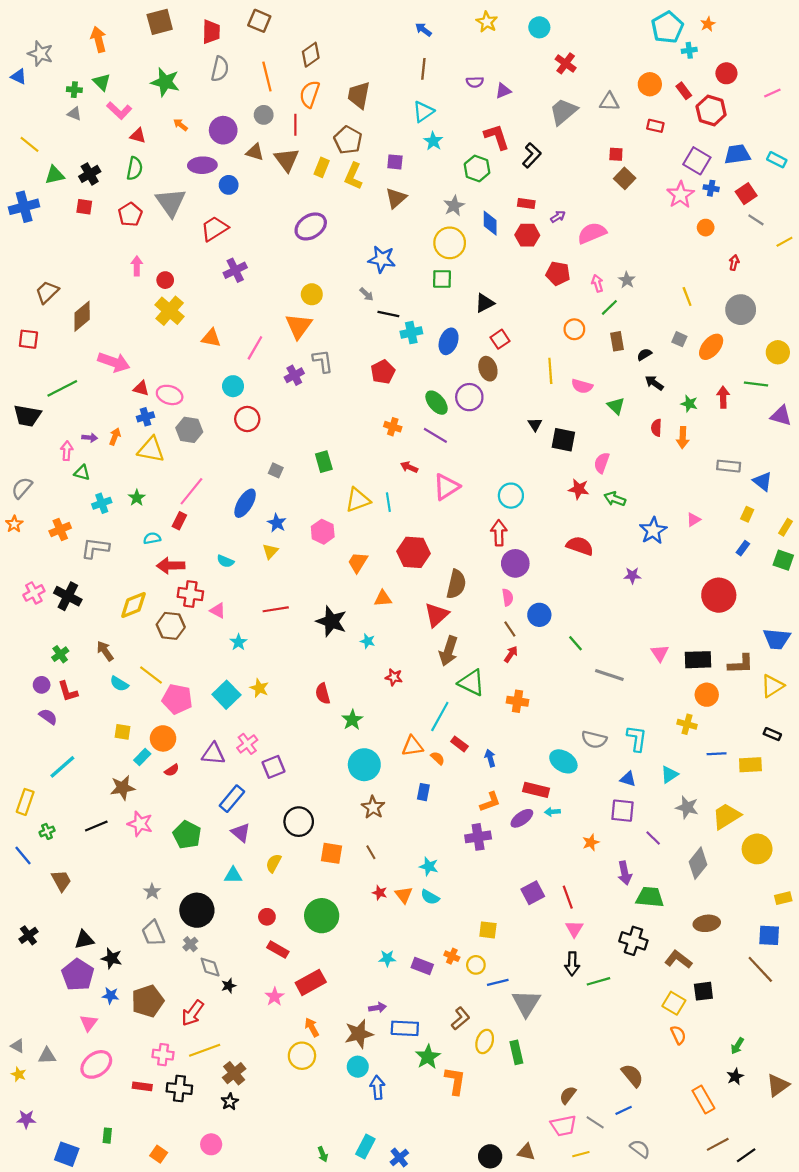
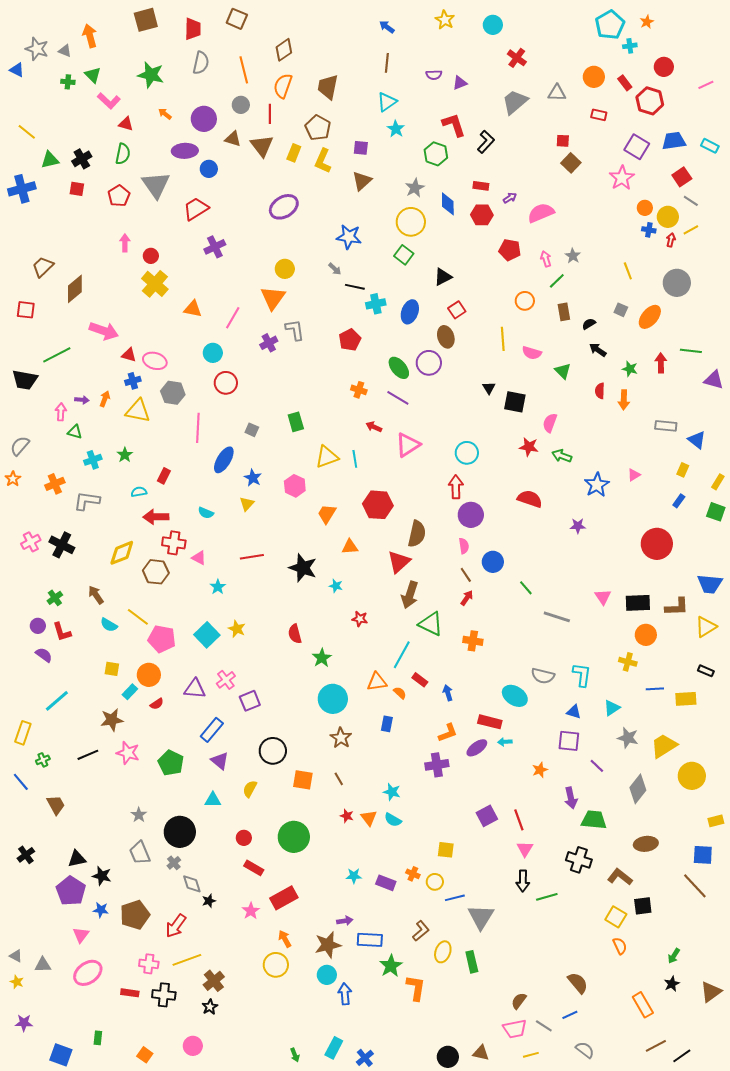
gray triangle: (74, 114) -> (65, 51), moved
blue cross: (711, 188) -> (649, 230), moved
yellow line: (784, 242) -> (691, 230), moved
green square: (442, 279) -> (404, 255), turned 36
yellow circle: (778, 352) -> (668, 217), moved
pink line: (191, 491) -> (198, 428), moved, turned -36

